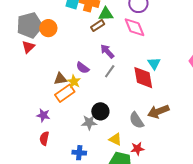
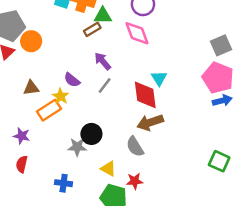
orange circle: (48, 28) -> (31, 41), moved
brown triangle: (60, 79) -> (31, 88), moved
brown arrow: (158, 111) -> (150, 122), moved

